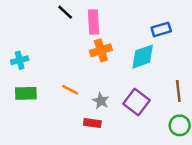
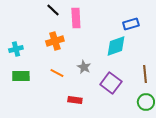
orange cross: (101, 50) -> (55, 41), moved
gray star: (101, 101) -> (84, 67), moved

